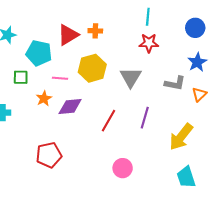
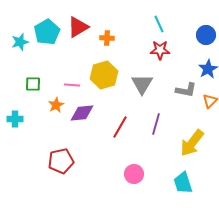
cyan line: (148, 17) -> (159, 24), turned -30
red triangle: (68, 35) -> (78, 27), moved
cyan pentagon: (39, 53) -> (47, 32), moved, turned 30
cyan trapezoid: (186, 177) -> (183, 183), moved

